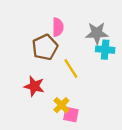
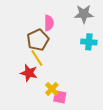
gray star: (97, 33) -> (84, 14), moved
yellow line: (71, 68) -> (37, 58), moved

